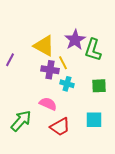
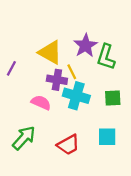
cyan cross: (67, 84) -> (76, 96), size x1.6
pink semicircle: (48, 104) -> (41, 103), moved

